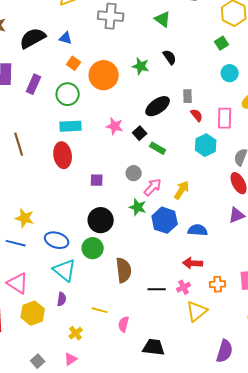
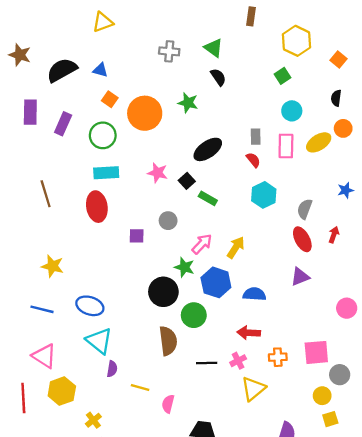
gray cross: (111, 16) -> (169, 51), moved, size x0.7
black semicircle: (170, 57) -> (218, 77), moved
gray rectangle: (188, 96) -> (256, 137), moved
pink rectangle: (225, 118) -> (286, 146), moved
gray circle: (134, 173) -> (168, 221), moved
yellow star: (25, 218) -> (53, 266), moved
black circle: (101, 220) -> (163, 292), moved
green circle: (93, 248) -> (194, 315), moved
purple semicircle: (62, 299) -> (112, 369), moved
yellow cross: (76, 333) -> (93, 420), moved

